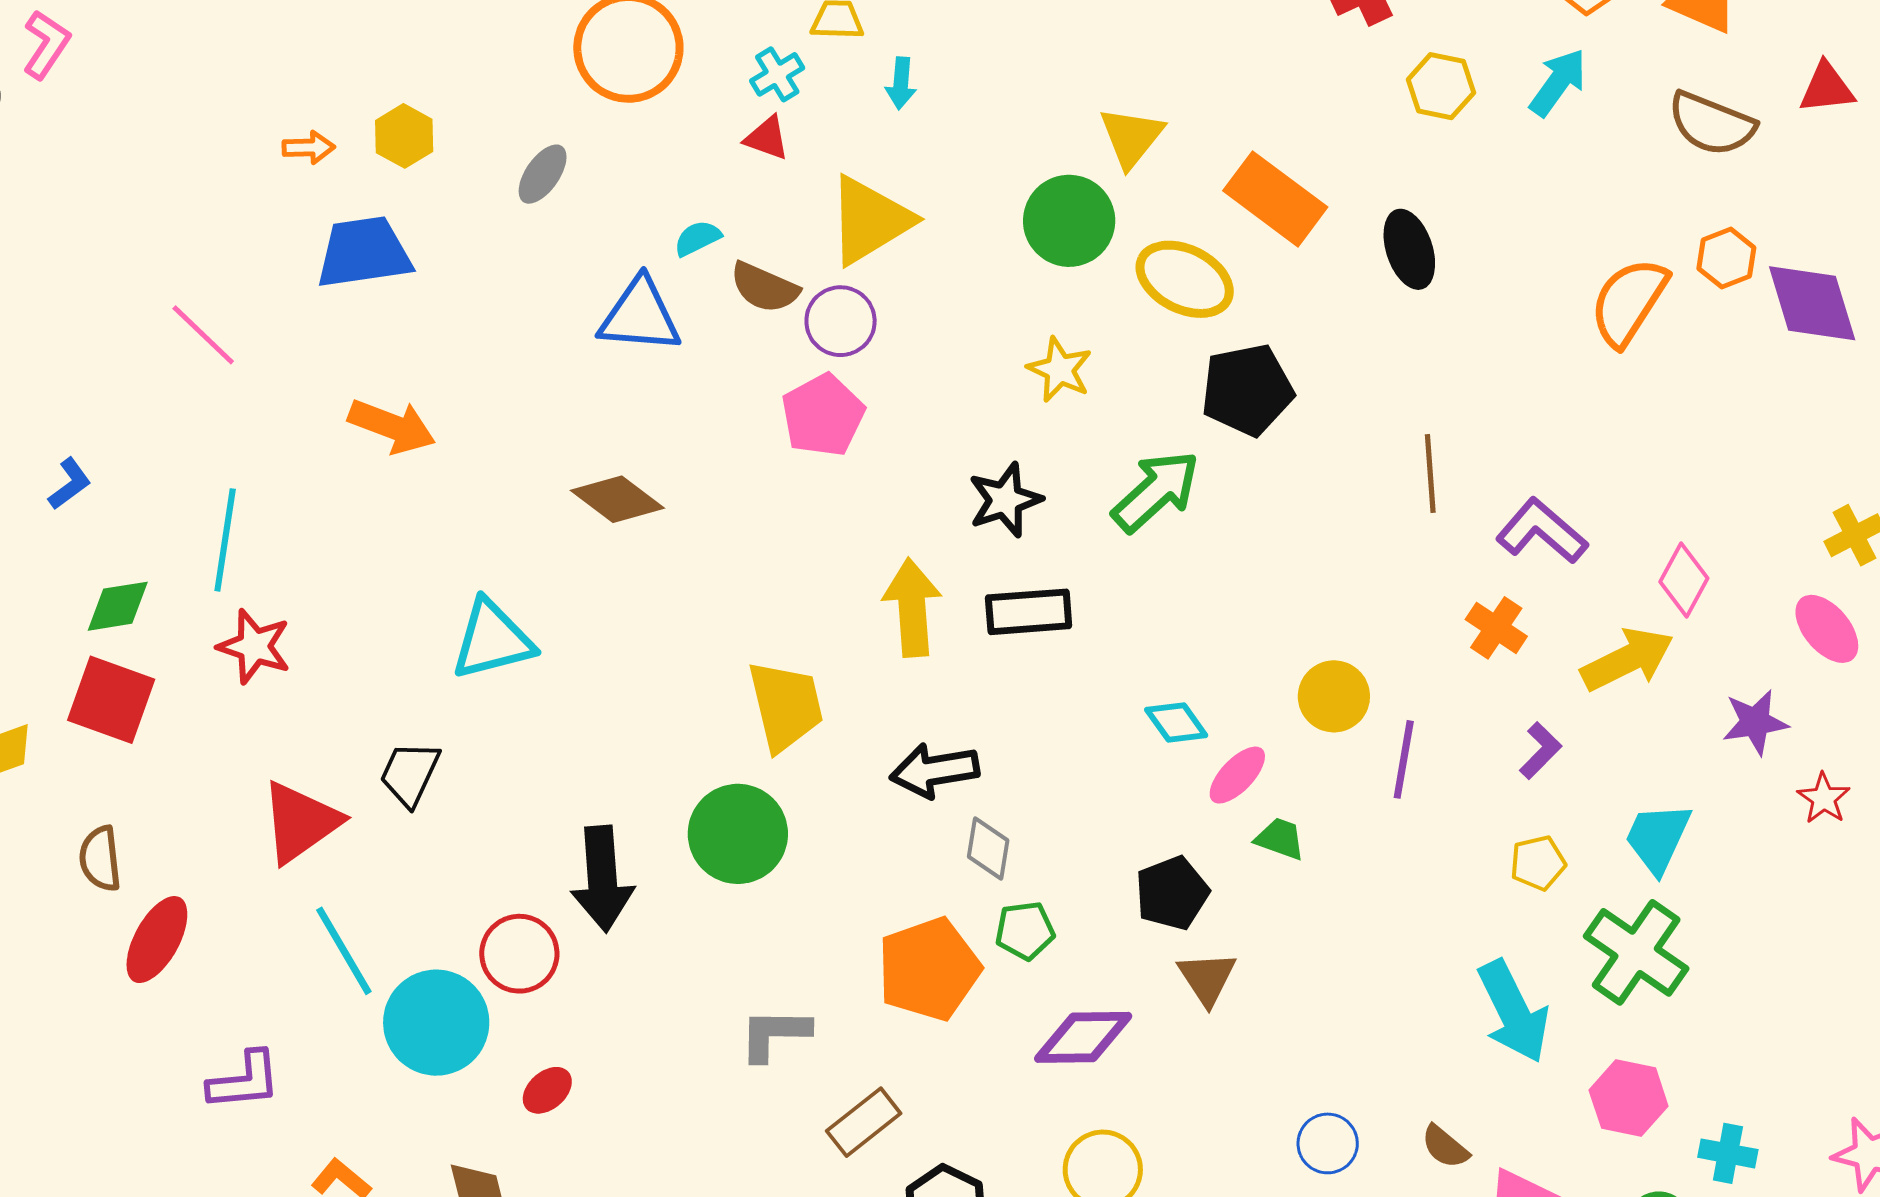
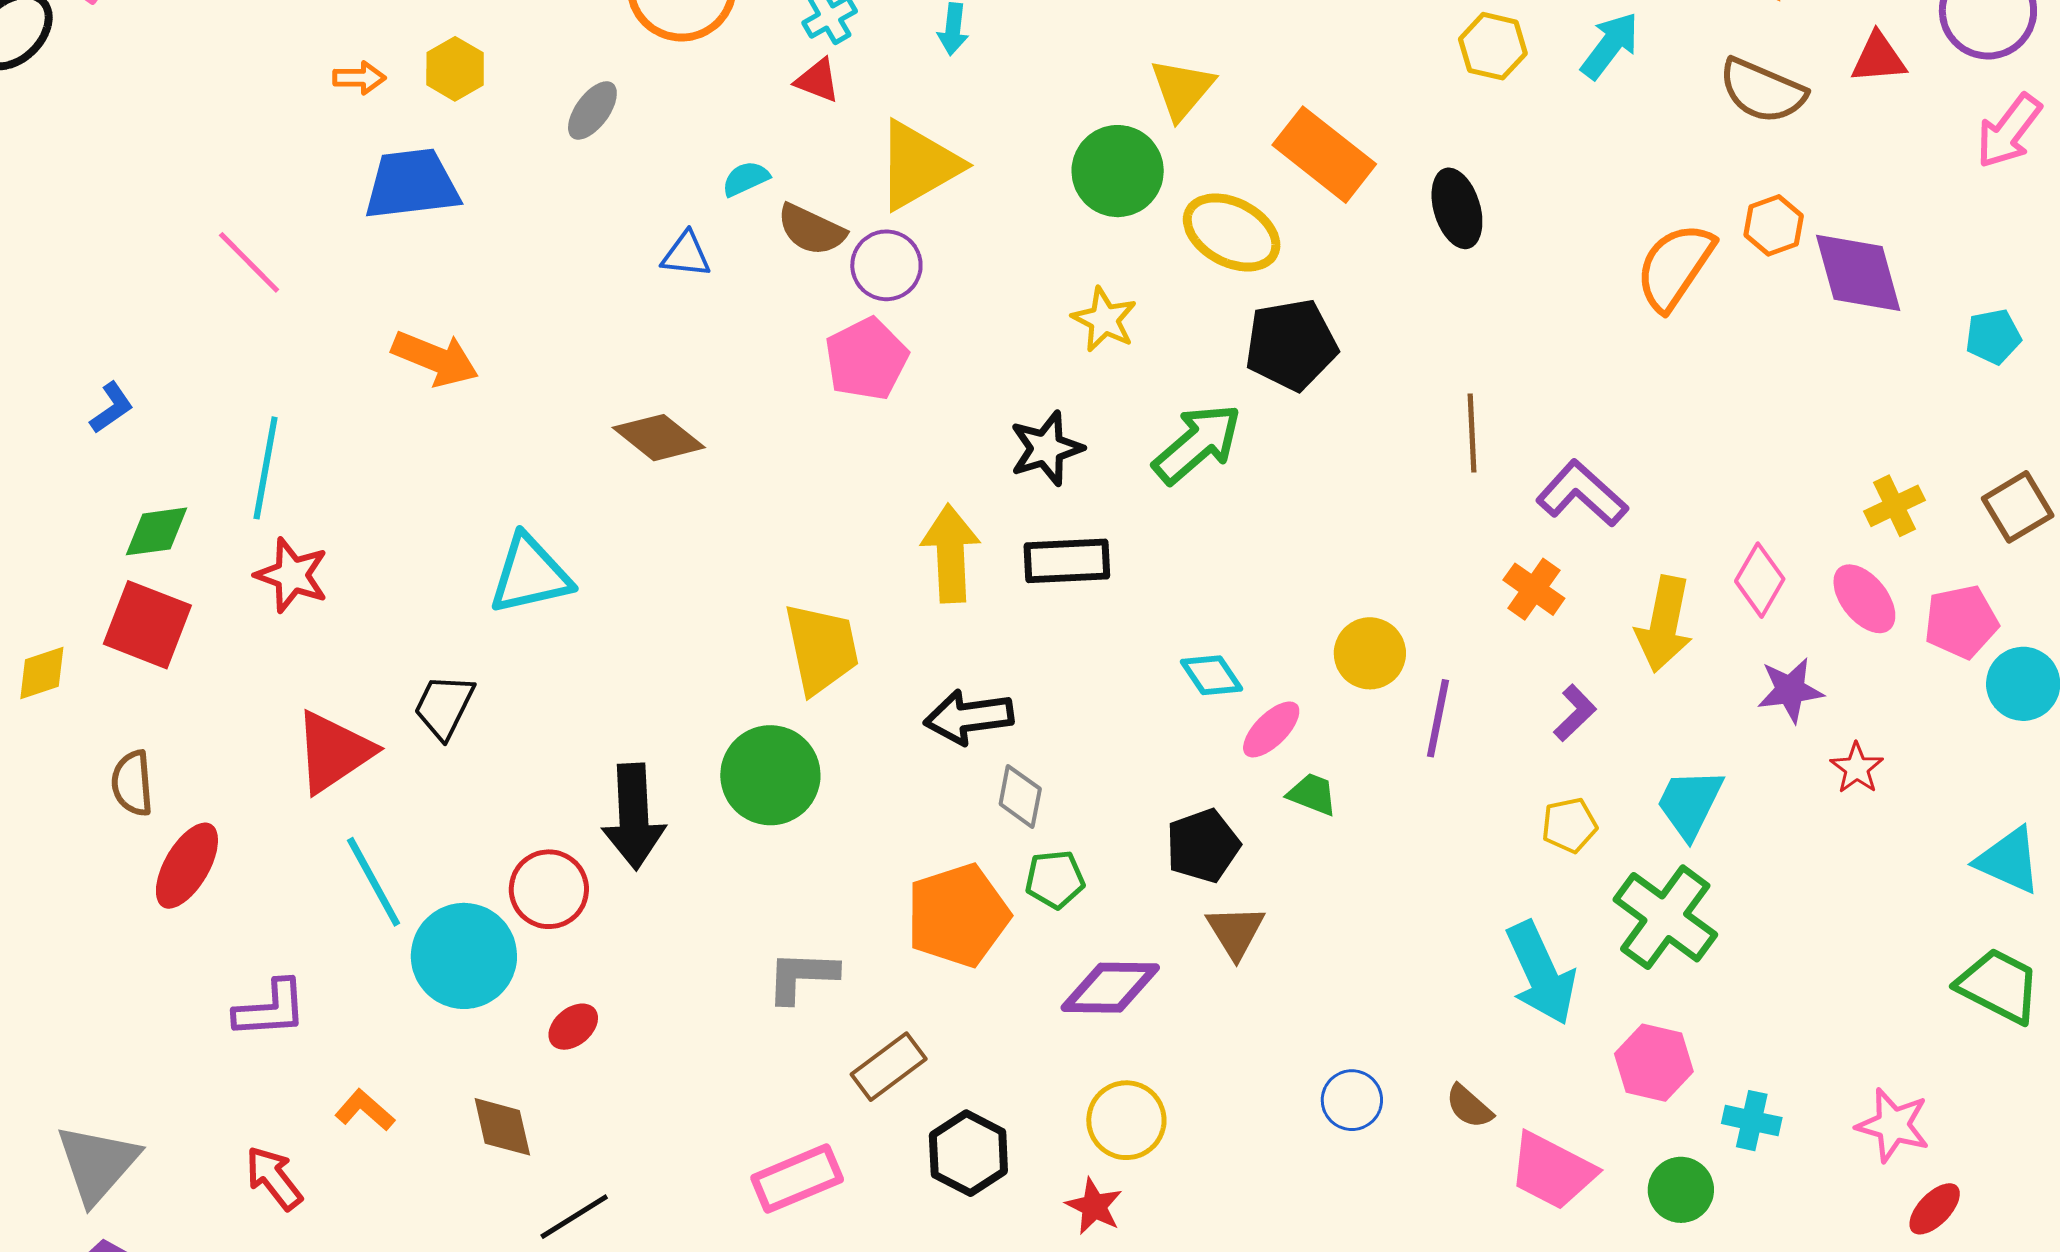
blue triangle: (640, 316) -> (686, 255), size x0.6
pink diamond: (1684, 580) -> (1760, 580), moved
yellow arrow: (1627, 659) -> (1664, 624), turned 126

